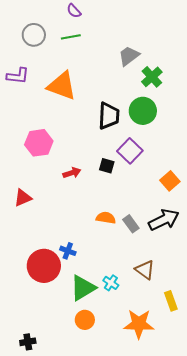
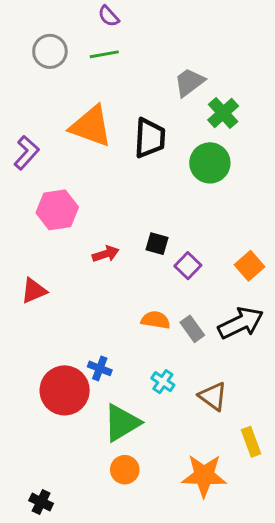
purple L-shape: (18, 76) -> (26, 153), moved, turned -55
black trapezoid: (109, 116) -> (150, 138), moved
purple square: (130, 151) -> (188, 266), moved, size x0.7
cyan cross: (111, 283) -> (163, 382), moved
black cross: (28, 342) -> (41, 502), turned 35

